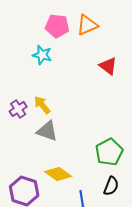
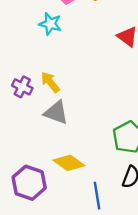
purple cross: (18, 109) -> (22, 87), turned -30

